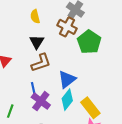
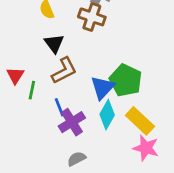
green pentagon: (89, 42) -> (126, 80), moved
purple cross: (41, 101) -> (72, 122), turned 30
green line: (10, 111) -> (32, 90), moved

